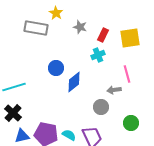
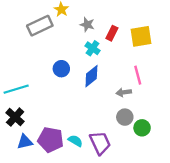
gray rectangle: (36, 28) -> (40, 26), turned -35
cyan cross: (98, 55) -> (93, 48), moved, turned -32
blue diamond: (74, 82) -> (91, 76), moved
gray circle: (101, 107) -> (125, 117), moved

